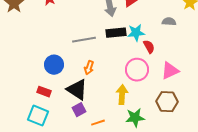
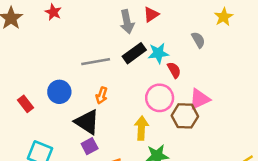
gray semicircle: (169, 22) -> (198, 40), turned 56
black rectangle: (116, 33) -> (134, 53), turned -30
red rectangle: (44, 92) -> (26, 104), moved, turned 32
brown hexagon: (167, 102) -> (185, 116), moved

